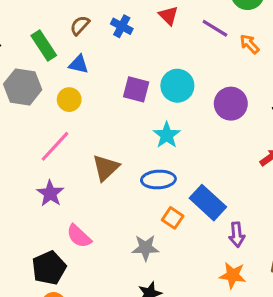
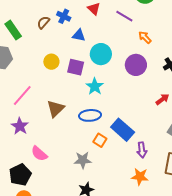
brown semicircle: (80, 25) -> (43, 22), moved
orange arrow: (249, 44) -> (145, 37), moved
blue triangle: (79, 64) -> (79, 35), moved
purple square: (136, 89) -> (76, 67), moved
yellow circle: (69, 100) -> (51, 62), moved

